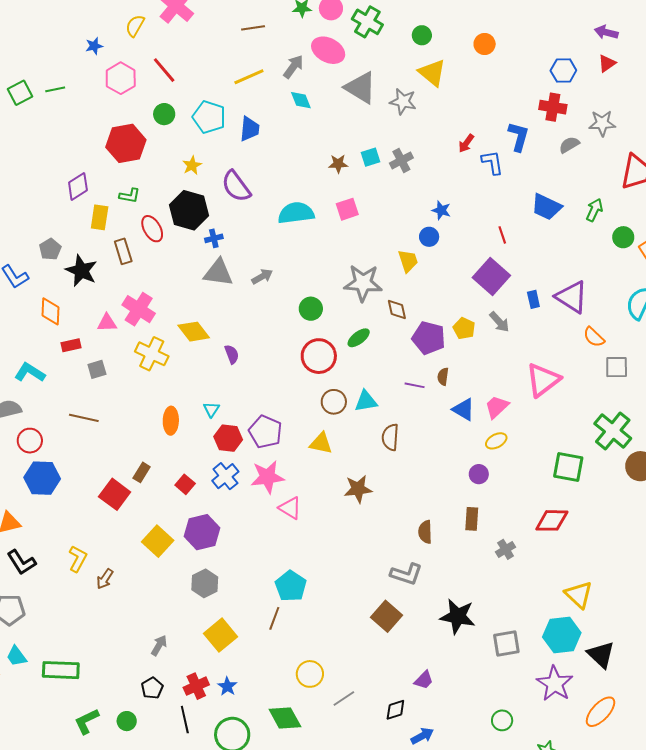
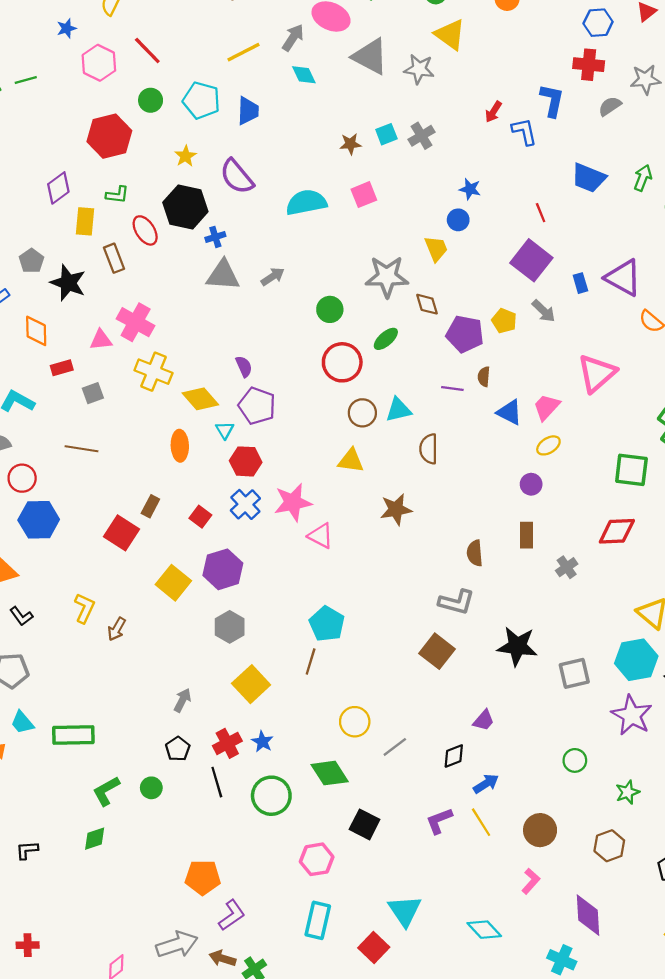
yellow diamond: (194, 332) -> (200, 399), moved
purple pentagon: (265, 432) -> (257, 406), moved
black L-shape: (21, 562) -> (21, 616), size x0.7

